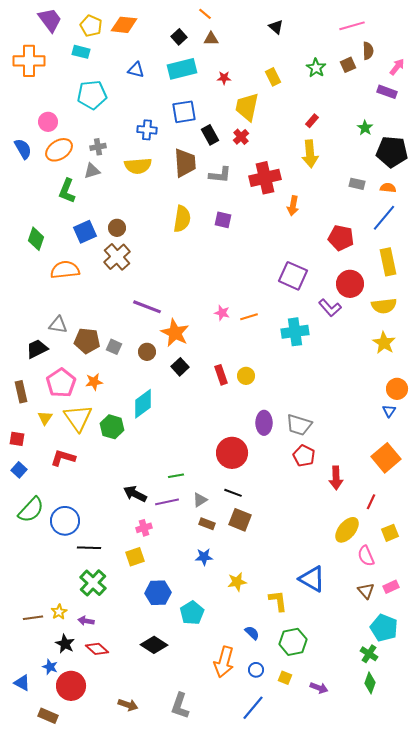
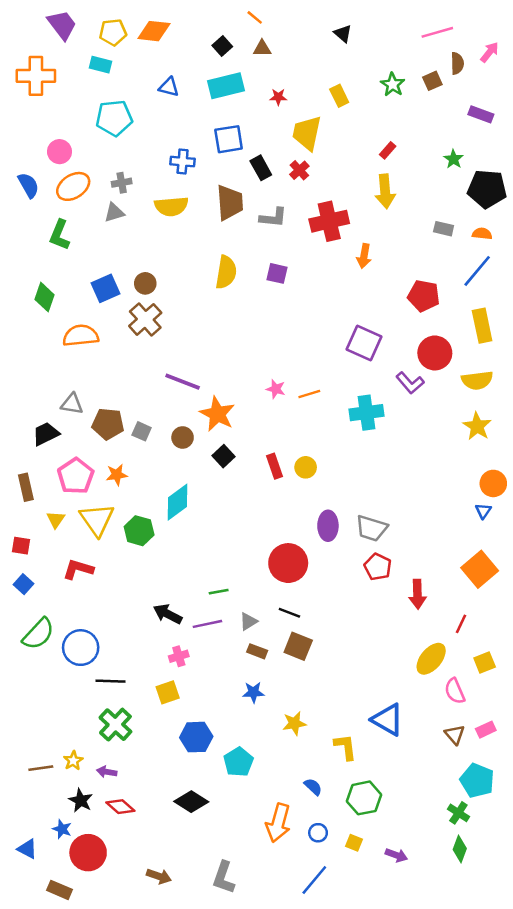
yellow pentagon: (91, 26) -> (113, 32), turned -30
pink arrow: (397, 67) -> (490, 52), moved
green L-shape: (67, 191) -> (60, 235), moved

